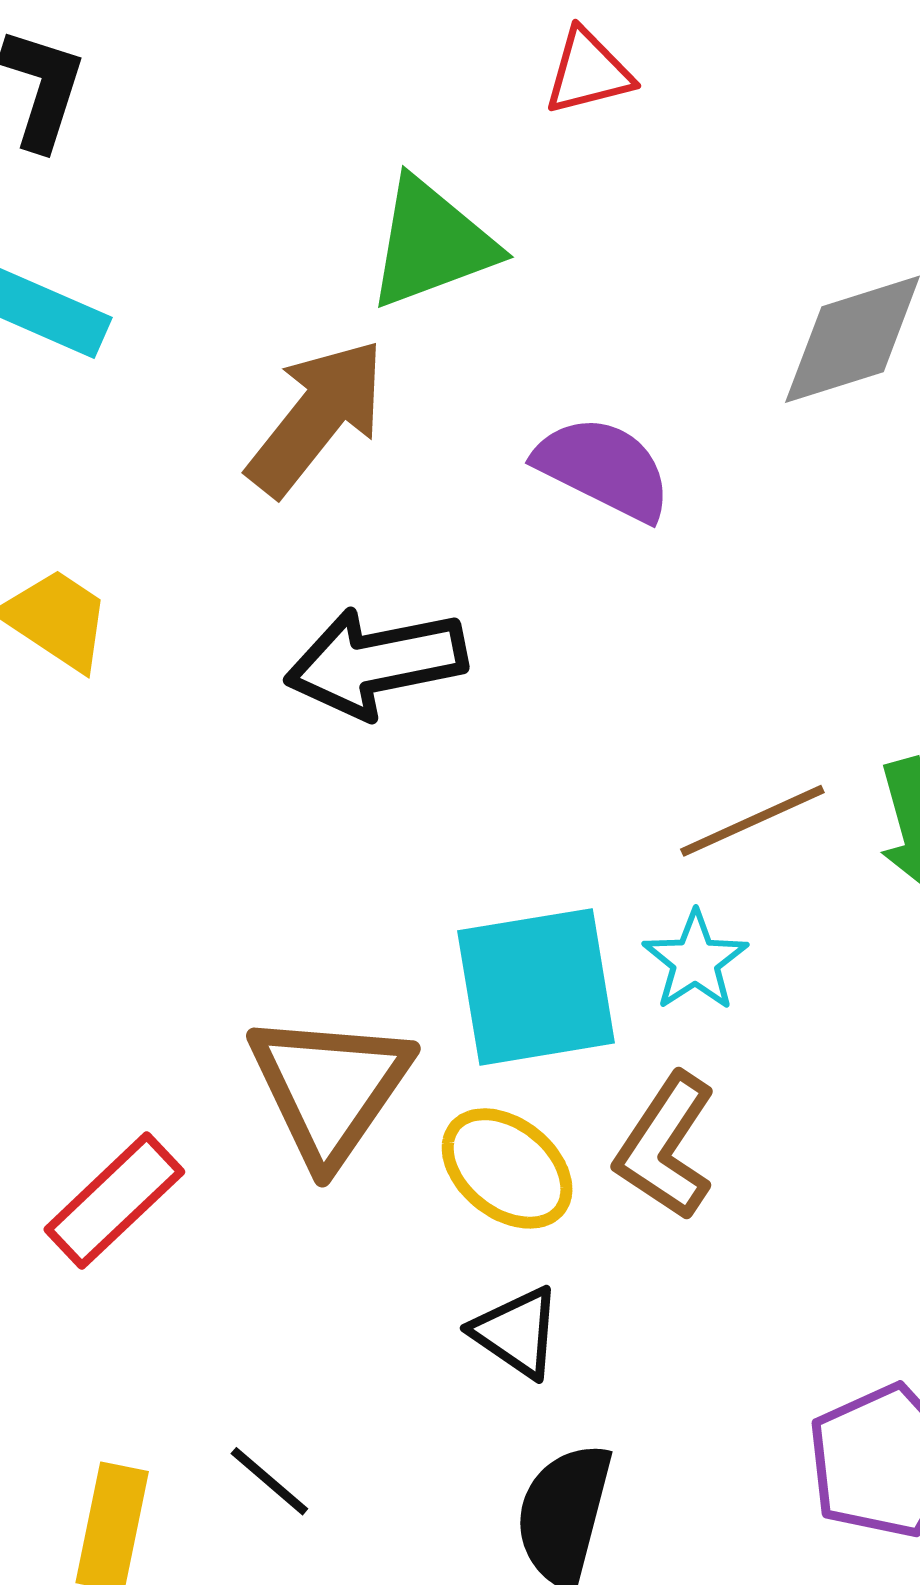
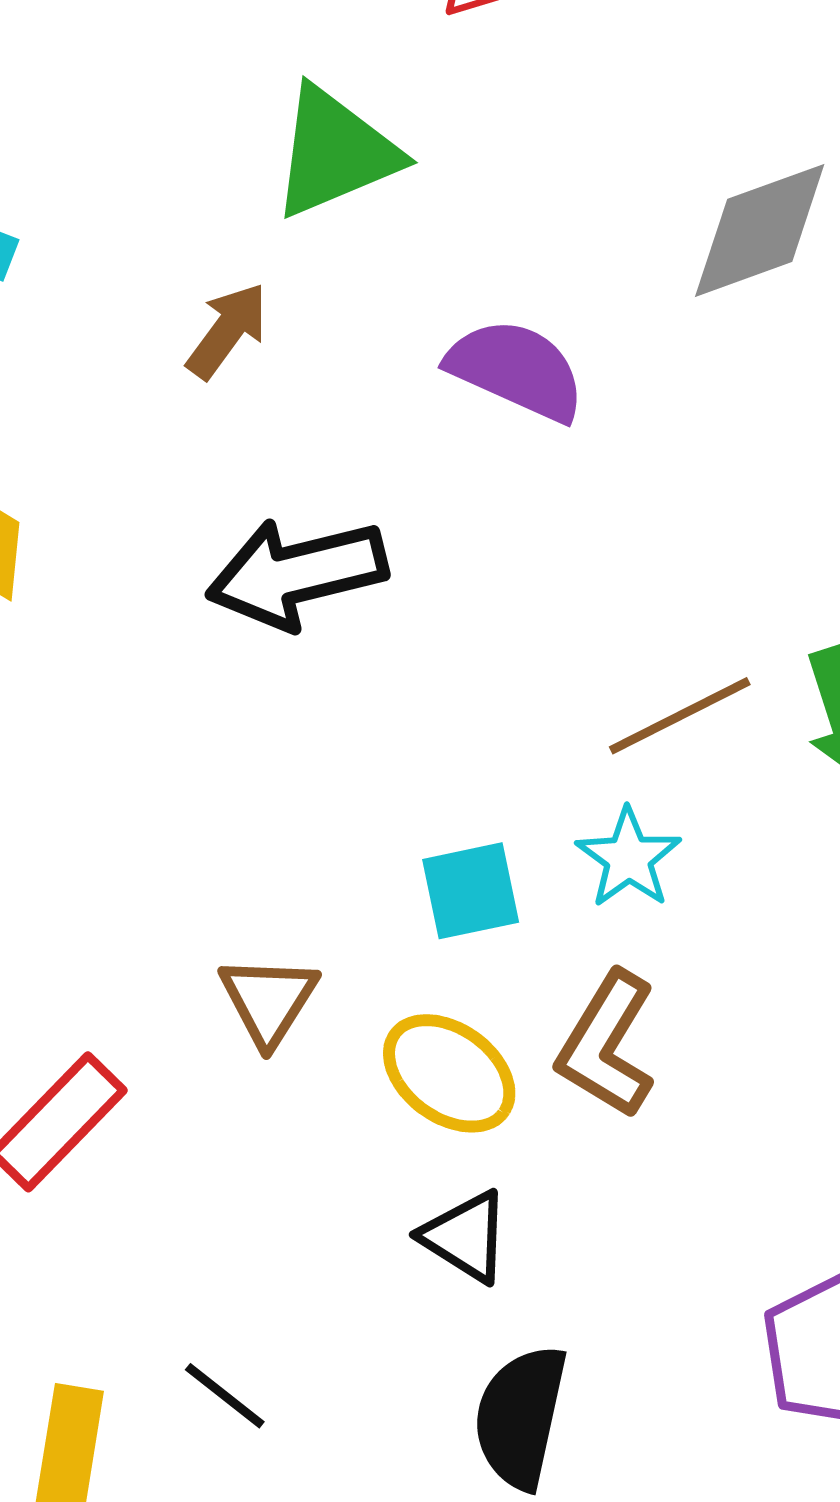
brown arrow: (316, 417) -> (227, 331), size x0.6
cyan square: (536, 987) -> (471, 891), size x0.6
brown triangle: (330, 1088) -> (269, 1000), size x0.6

